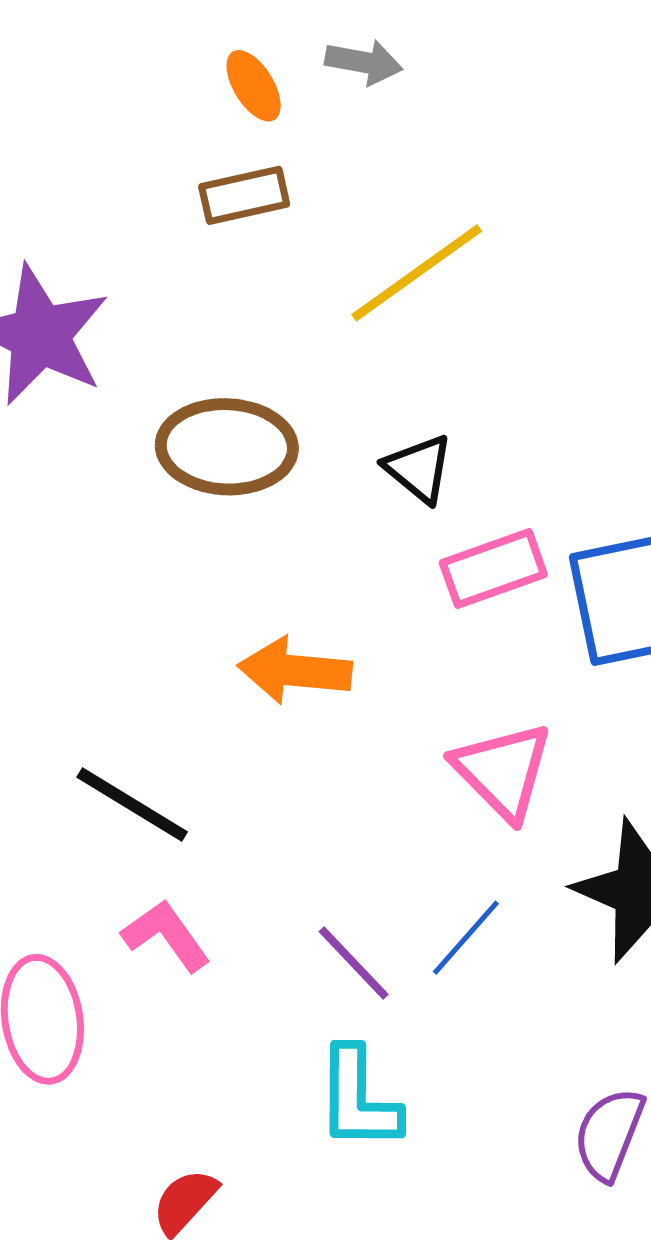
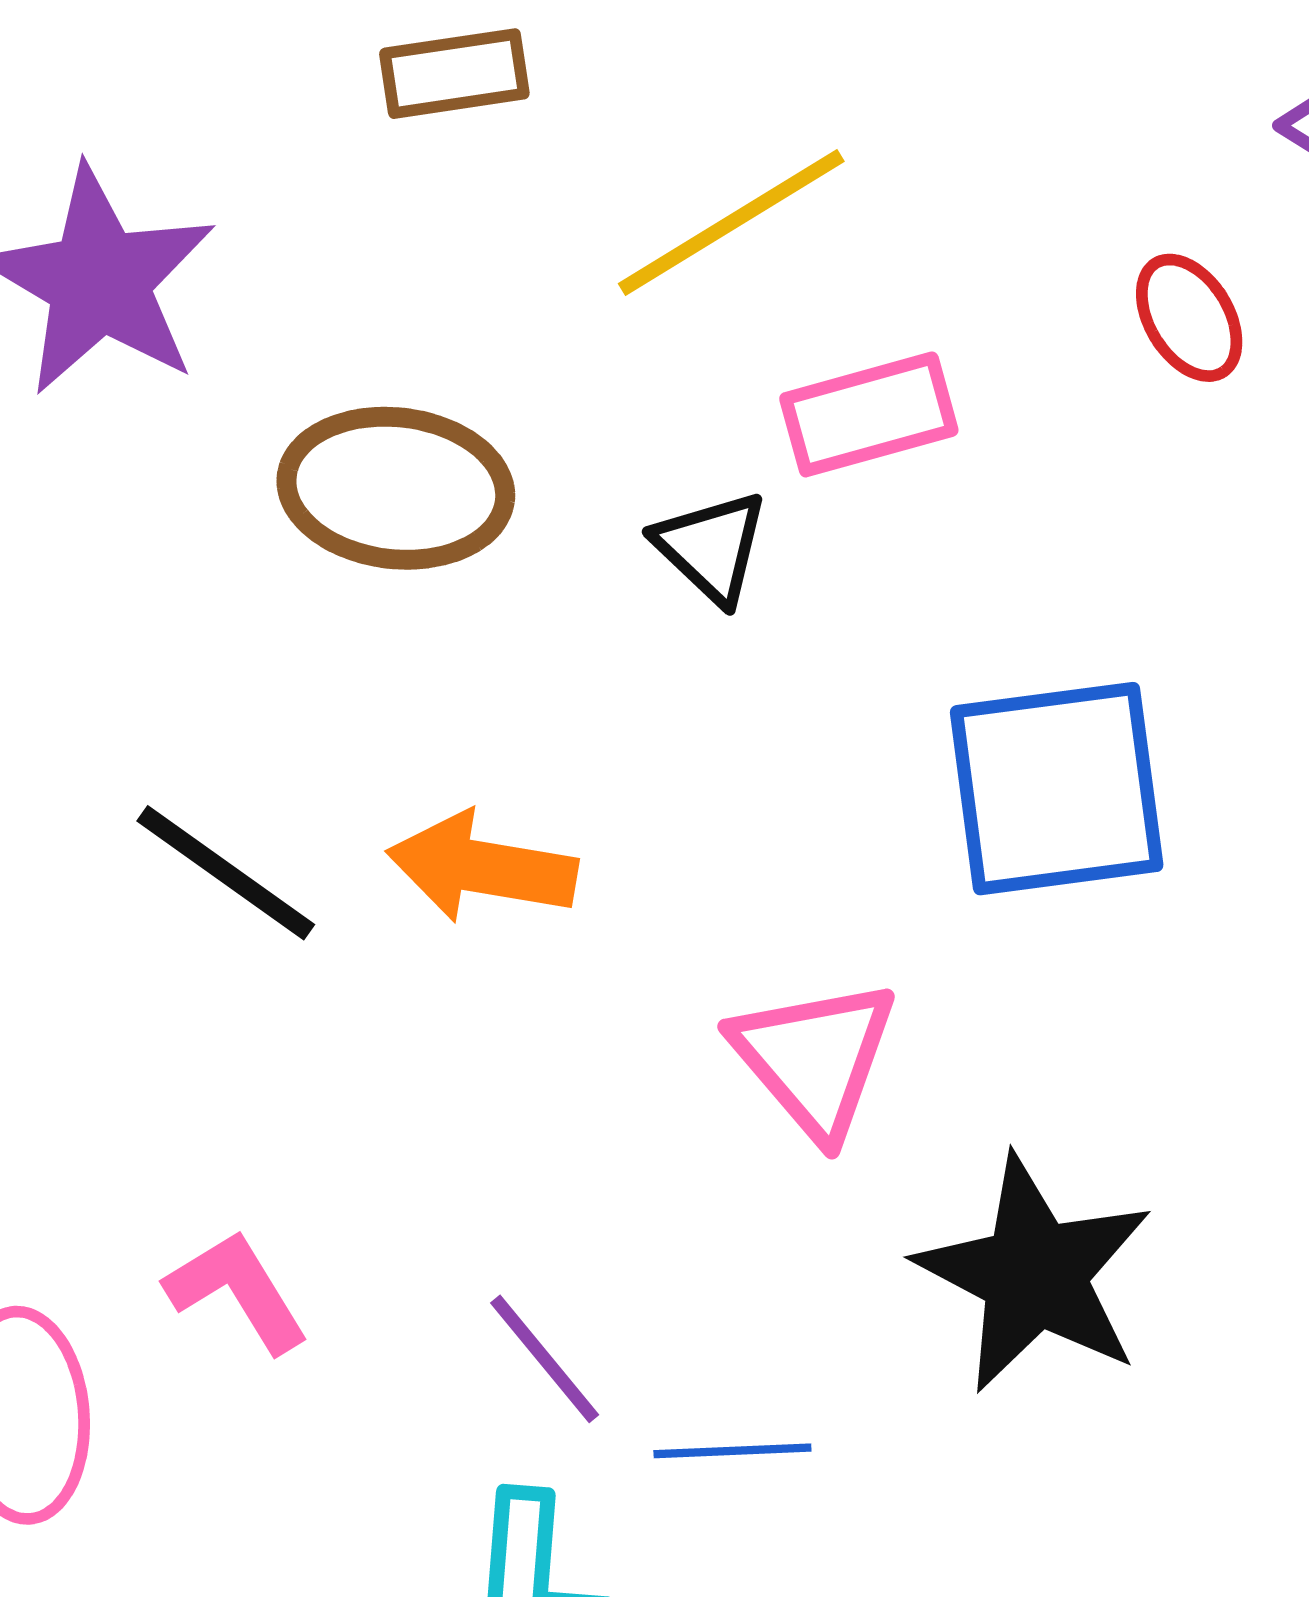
pink rectangle: (493, 569) -> (869, 414), moved
black line: (132, 805) -> (226, 873), moved
blue line: (466, 938) -> (732, 1451), moved, turned 42

